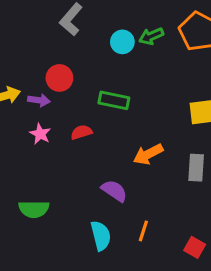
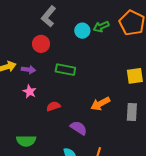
red circle: (59, 78) -> (41, 44), moved
green rectangle: (114, 100) -> (65, 70), moved
red semicircle: (81, 132) -> (53, 106), moved

